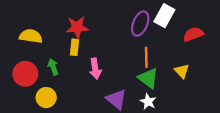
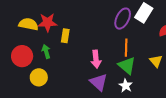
red star: (77, 27) -> (48, 22), moved
pink arrow: (95, 69) -> (96, 59), moved

